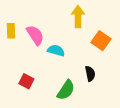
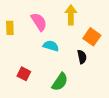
pink semicircle: (35, 35) -> (39, 22), moved
black semicircle: (90, 74) -> (82, 57), moved

